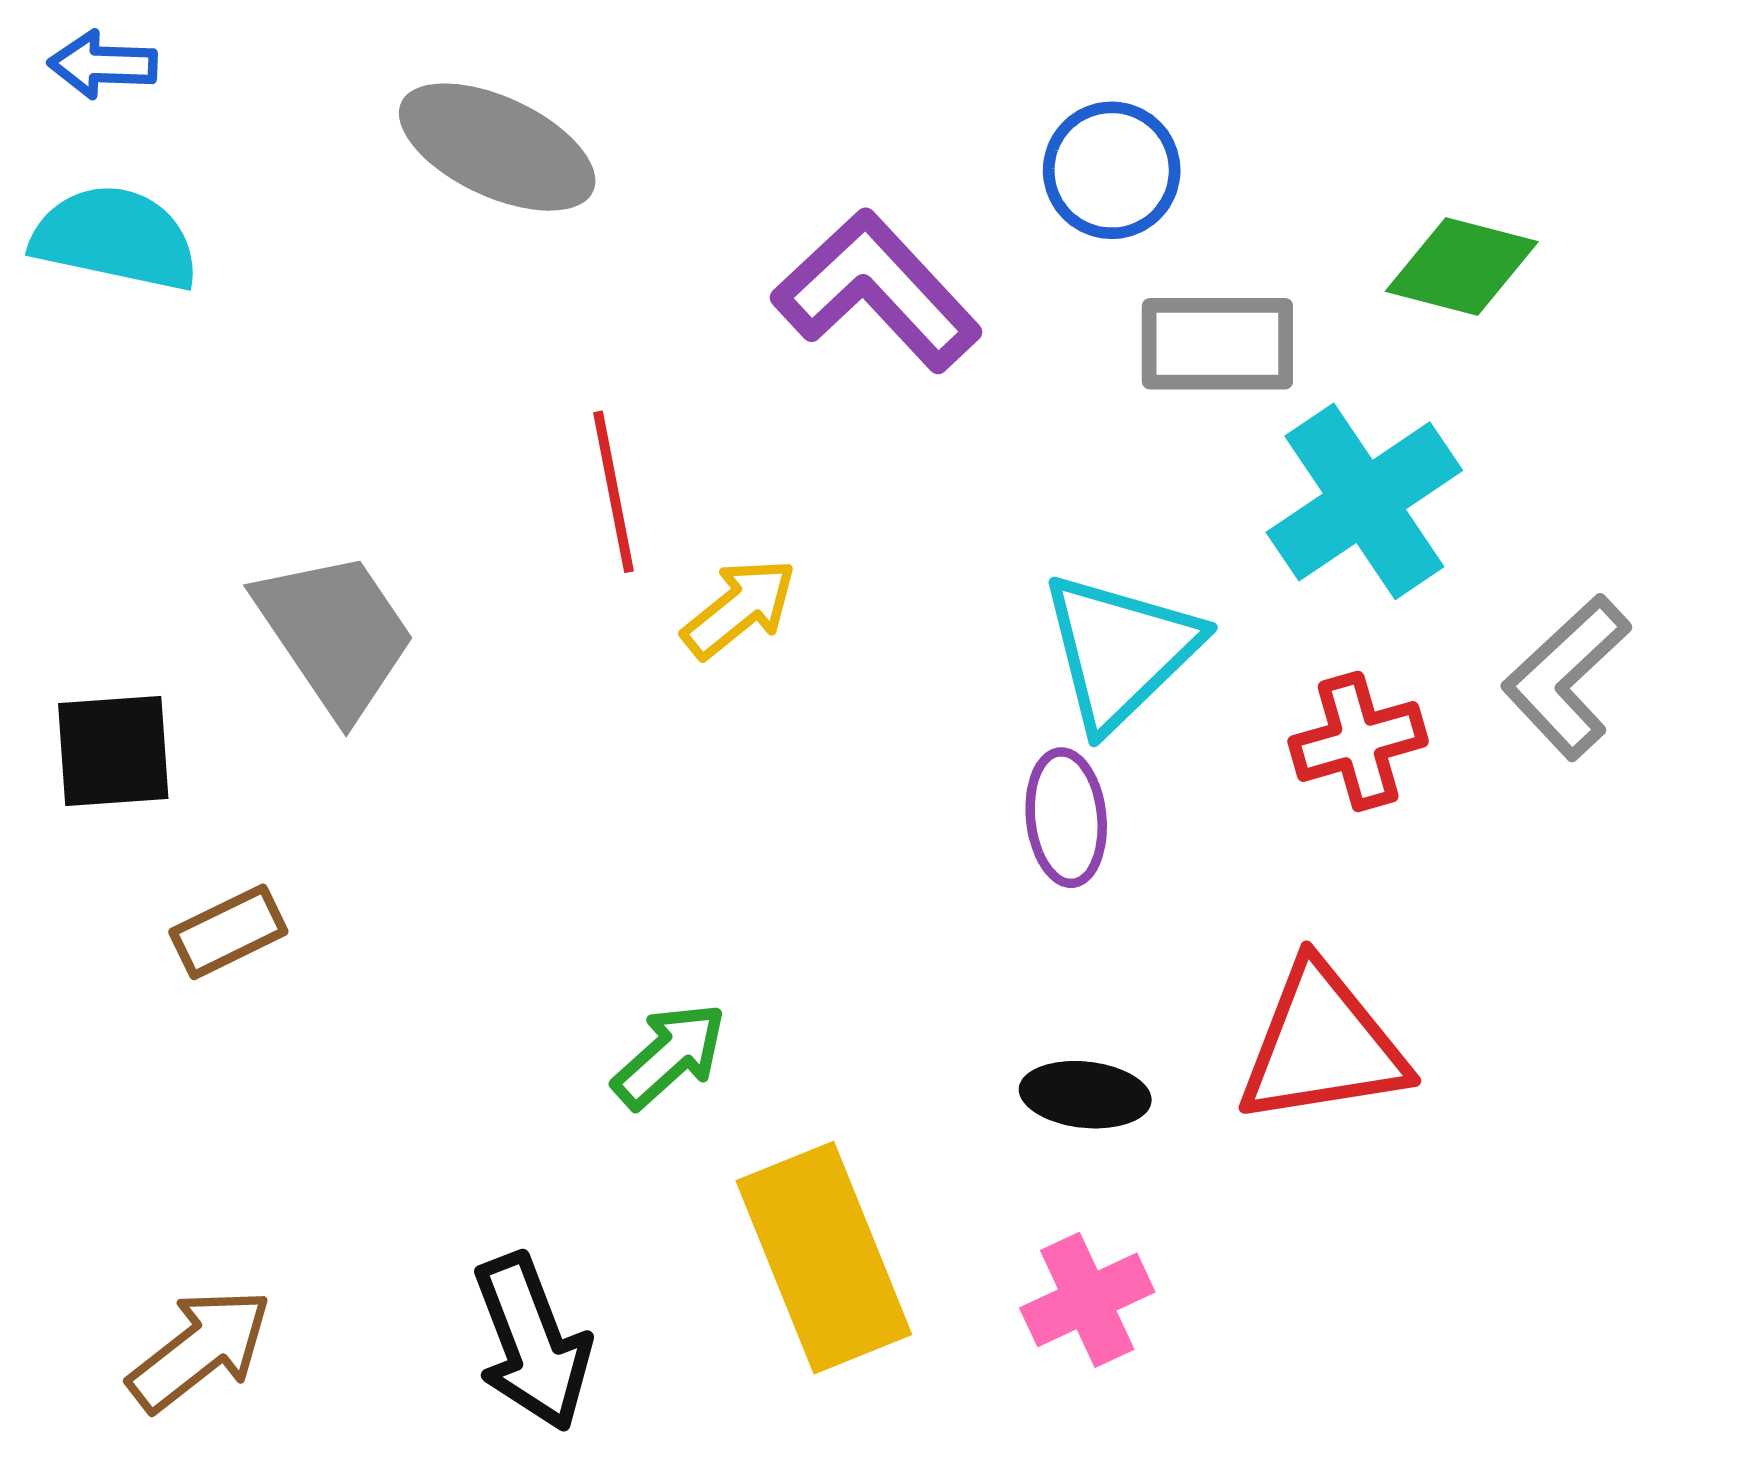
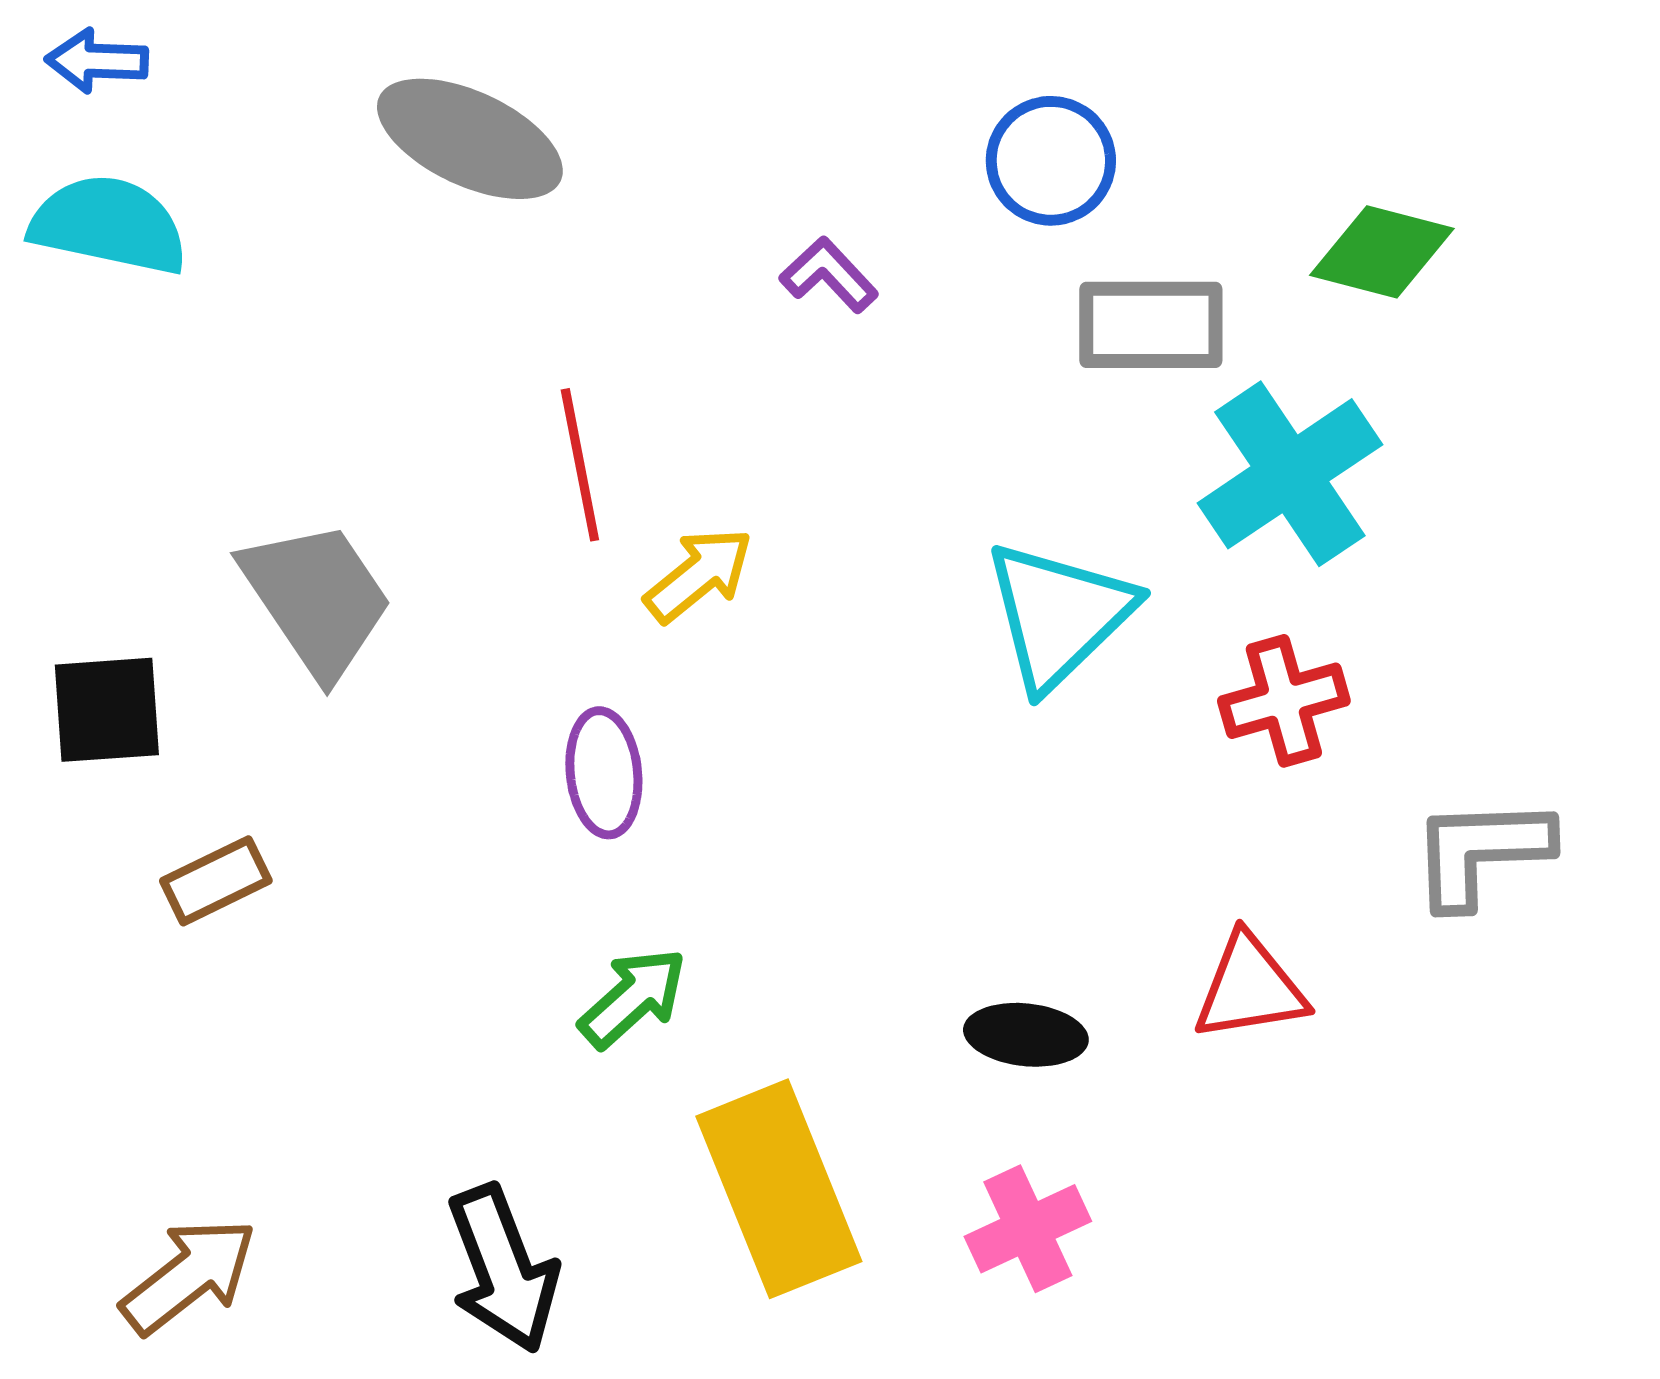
purple L-shape: (877, 291) -> (829, 275), size x0.5
gray L-shape: (1566, 677) -> (1481, 852), moved, turned 41
purple ellipse: (1066, 818) -> (604, 773), moved
red triangle: (1322, 1045) -> (1250, 988), size x0.7

